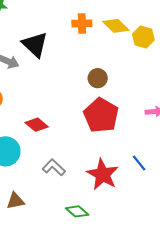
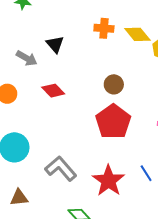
black triangle: (35, 45) -> (55, 44), size x0.7
red diamond: (37, 125) -> (53, 91), moved
gray L-shape: (54, 167) -> (61, 168), size x1.4

